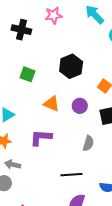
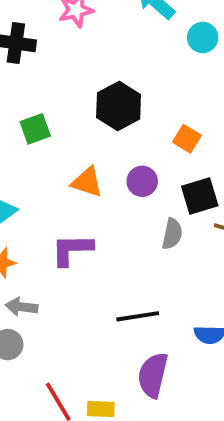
green square: (27, 74) -> (35, 129), turned -35
gray semicircle: (88, 143) -> (172, 234), moved

